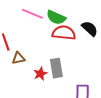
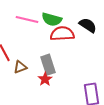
gray rectangle: (56, 68) -> (48, 65), moved

